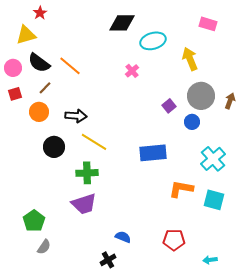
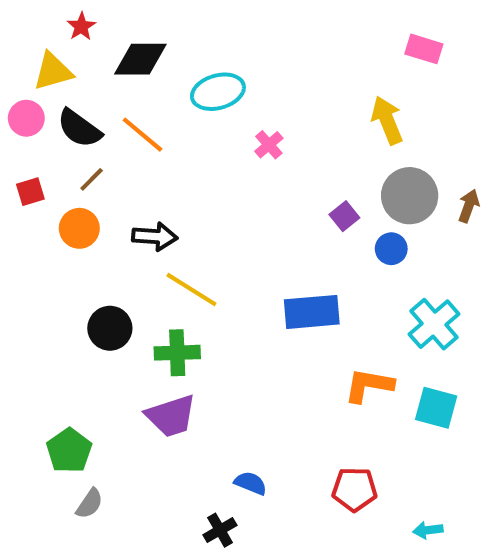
black diamond: (122, 23) -> (140, 59), moved
cyan ellipse: (153, 41) -> (218, 92), moved
pink circle: (13, 68) -> (26, 118), moved
black circle: (54, 147) -> (110, 328), moved

